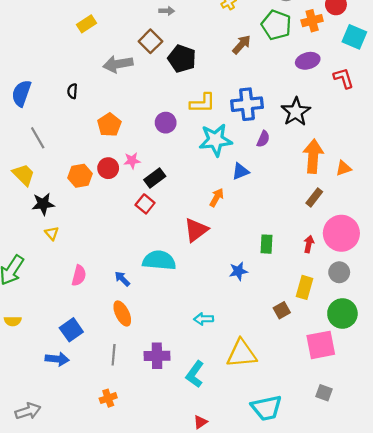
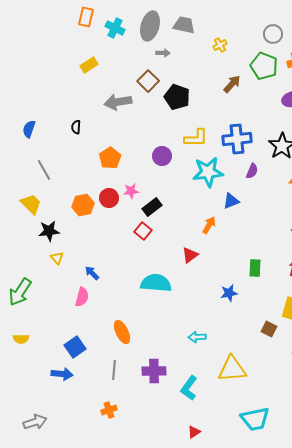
blue semicircle: (21, 93) -> (29, 129), size x0.7
red triangle: (196, 230) -> (190, 255), size x0.7
blue arrow: (122, 279) -> (92, 273), moved
brown square: (282, 310) -> (269, 329), turned -35

